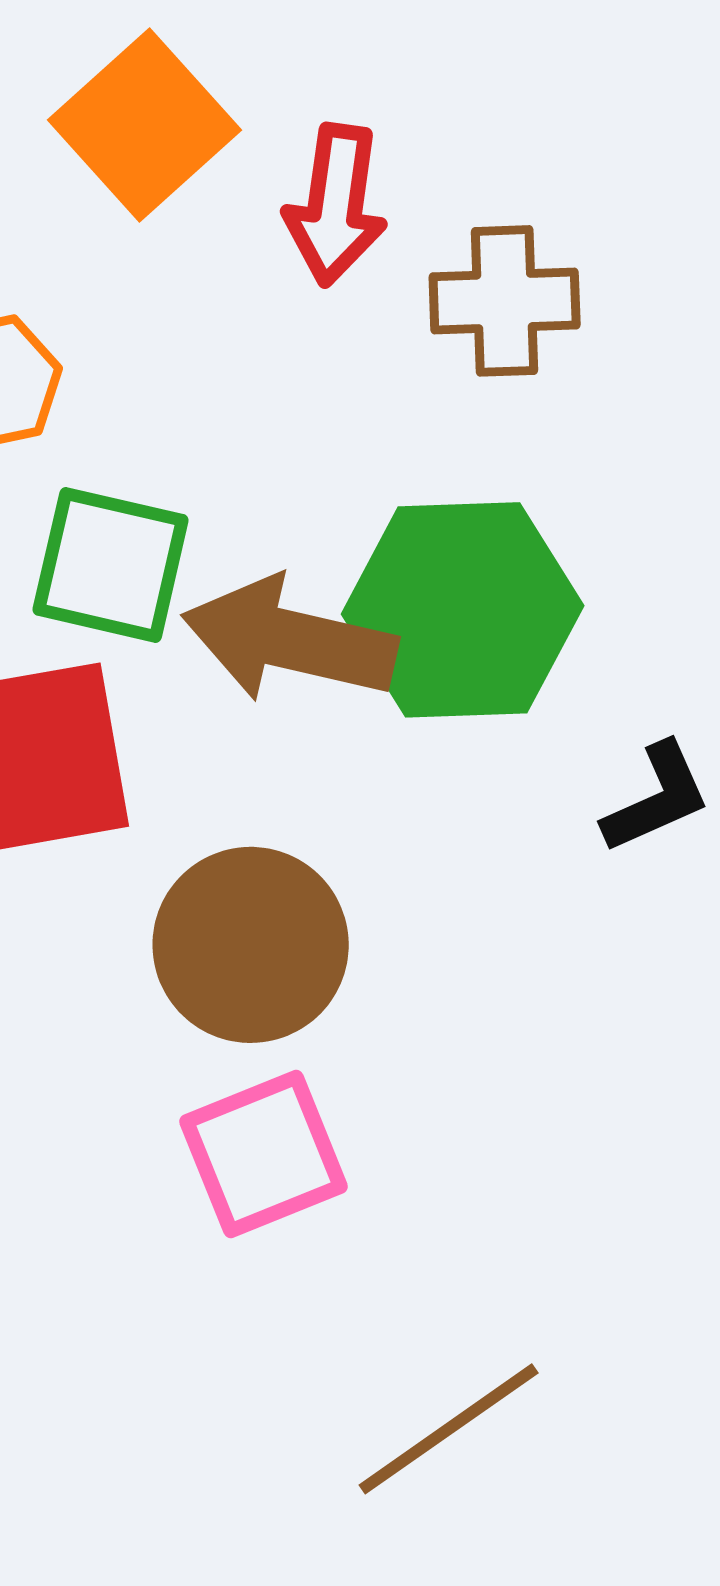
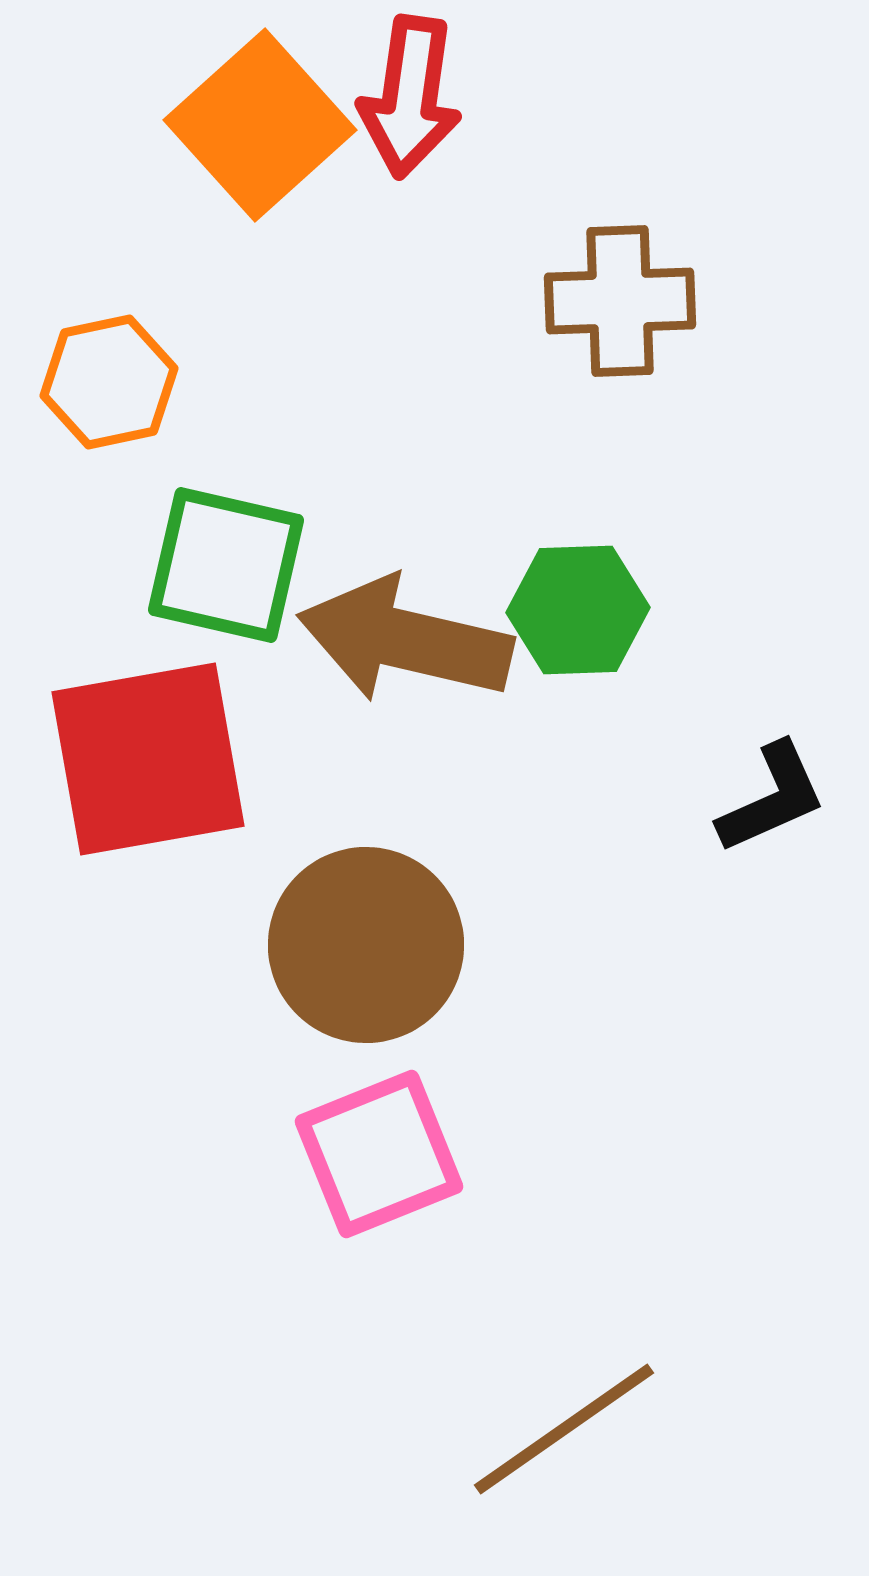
red arrow: (336, 205) -> (410, 97), moved
green hexagon: (463, 610) -> (578, 610), size x0.6

